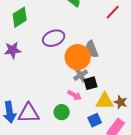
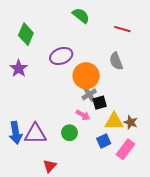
red line: (113, 12) -> (122, 29), turned 63
green diamond: (20, 17) -> (26, 34), turned -35
gray semicircle: (92, 49) -> (116, 61), moved
purple star: (13, 50) -> (19, 68), turned -30

